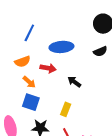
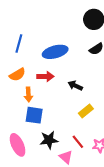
orange arrow: (29, 82) -> (28, 95), turned 56
yellow rectangle: (66, 109) -> (86, 111), moved, turned 40

